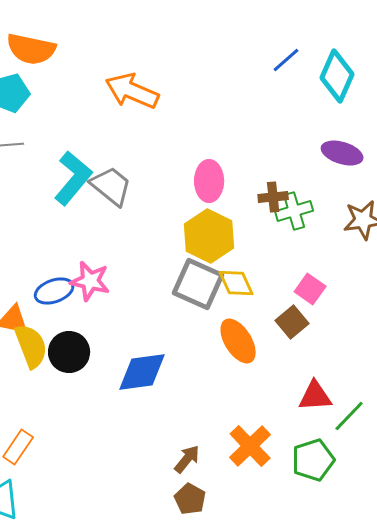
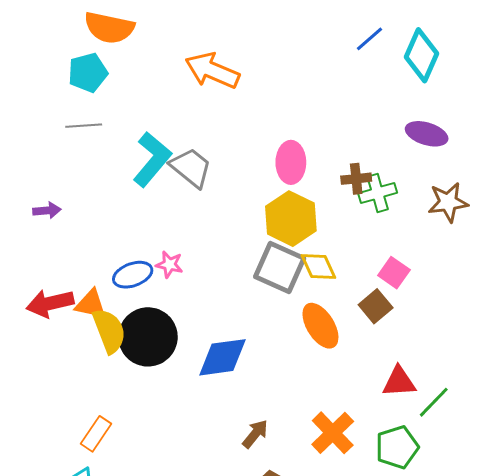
pink star: (90, 281) -> (169, 264), size x0.7
black circle: (69, 352) -> (148, 337), size x1.4
brown arrow: (187, 459) -> (255, 434), moved

